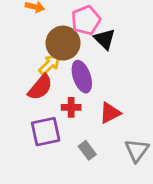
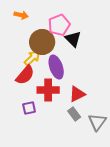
red cross: (71, 107) -> (48, 90), size x1.5
purple square: (46, 132) -> (29, 108), size x0.6
gray rectangle: (87, 150) -> (74, 114), moved

